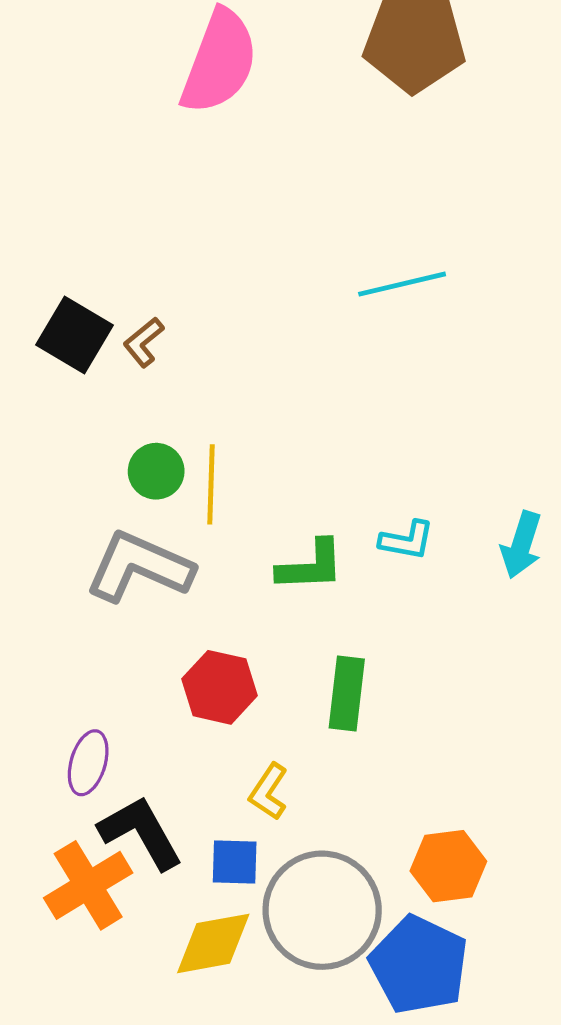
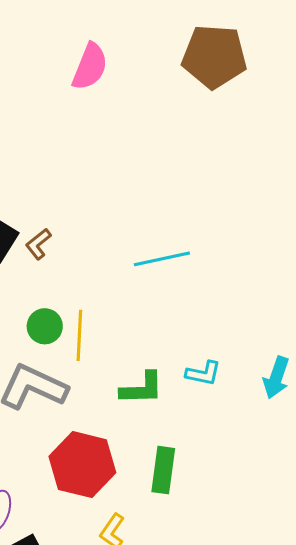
pink semicircle: (219, 62) -> (90, 67), size x0.7
cyan line: (402, 284) -> (162, 259), moved
red hexagon: (220, 687) -> (82, 465), size x1.4

